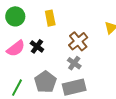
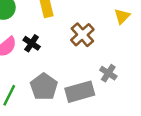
gray cross: (74, 63) -> (108, 73), moved

